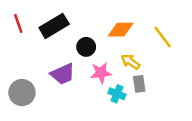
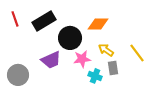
yellow line: (163, 37) -> (137, 53), moved
black circle: (86, 47) -> (70, 38), size x1.5

